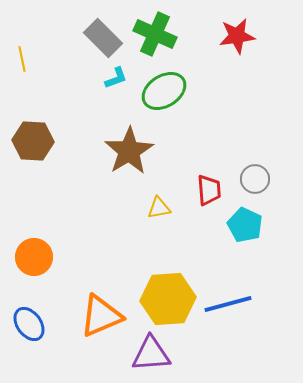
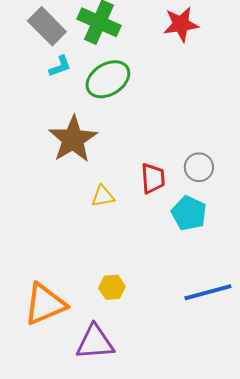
yellow hexagon: (168, 299) -> (112, 287), size x0.5
blue line: (228, 304) -> (208, 292), moved

